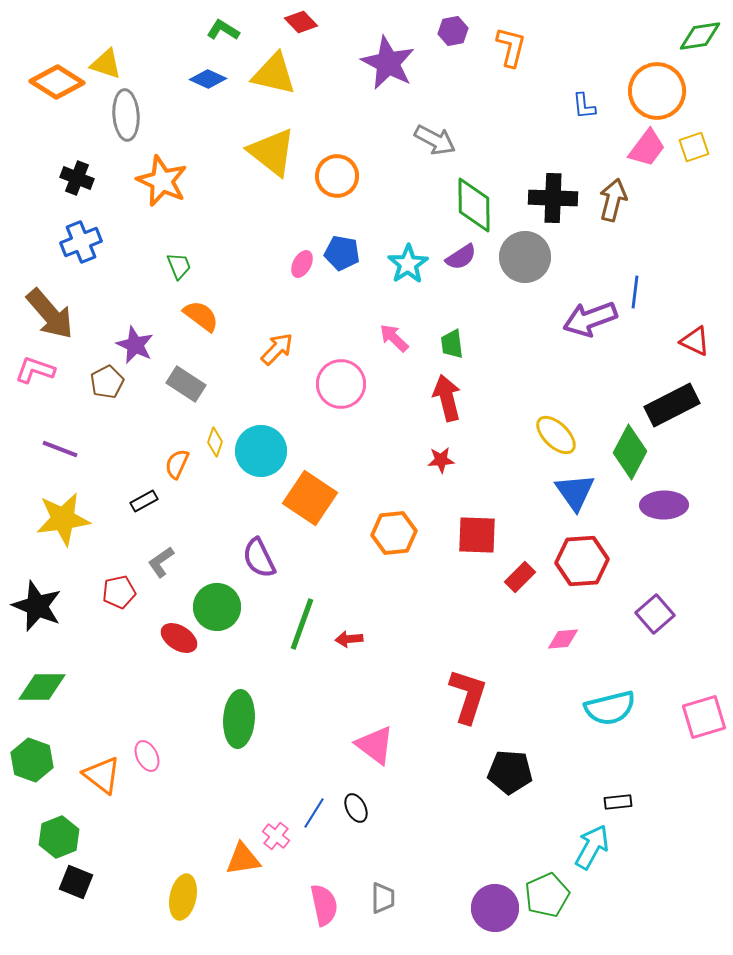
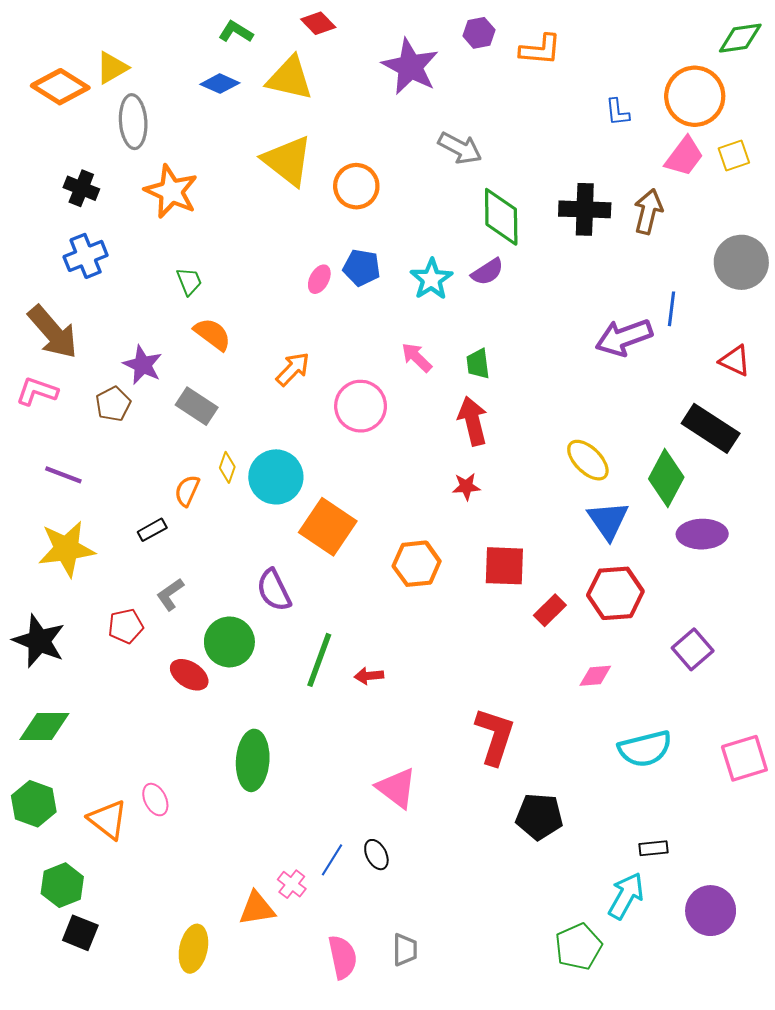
orange L-shape: (511, 47) -> (540, 50), turned 81
yellow triangle: (106, 64) -> (112, 68), turned -48
gray circle: (525, 257) -> (741, 262), moved
black rectangle: (672, 405) -> (711, 428), turned 60
purple circle: (495, 908) -> (711, 911), moved

